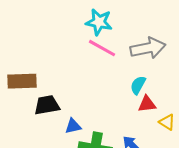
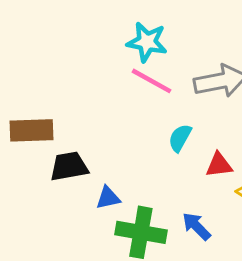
cyan semicircle: (138, 85) -> (180, 138), moved

